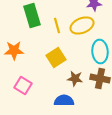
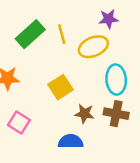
green rectangle: (32, 16) -> (30, 34), turned 65
yellow line: (57, 26) -> (62, 34), moved

